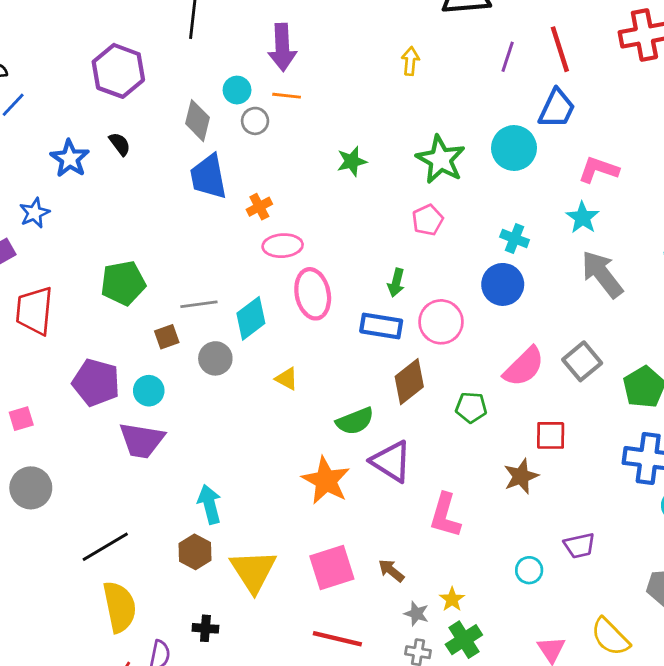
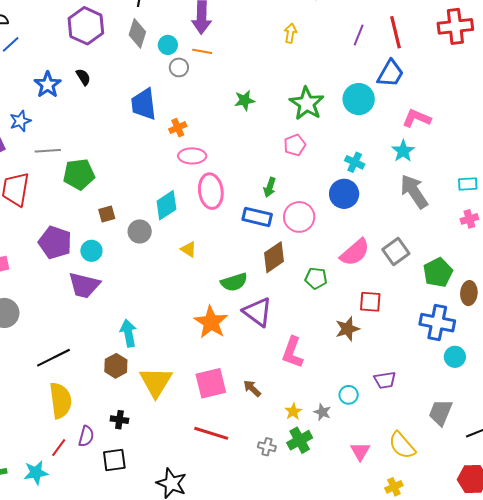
gray diamond: (197, 121) -> (137, 33), moved
gray line: (199, 304) -> (48, 151), moved
gray star: (416, 614) -> (322, 412), moved

